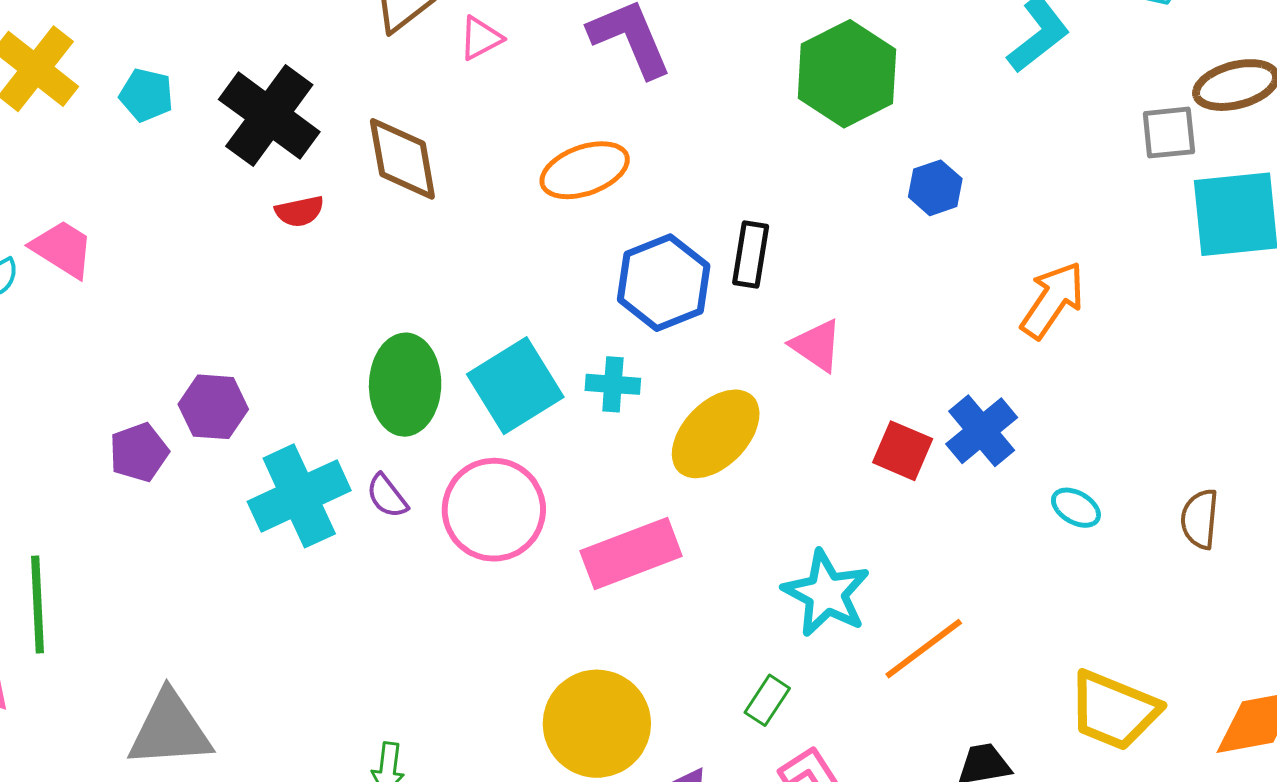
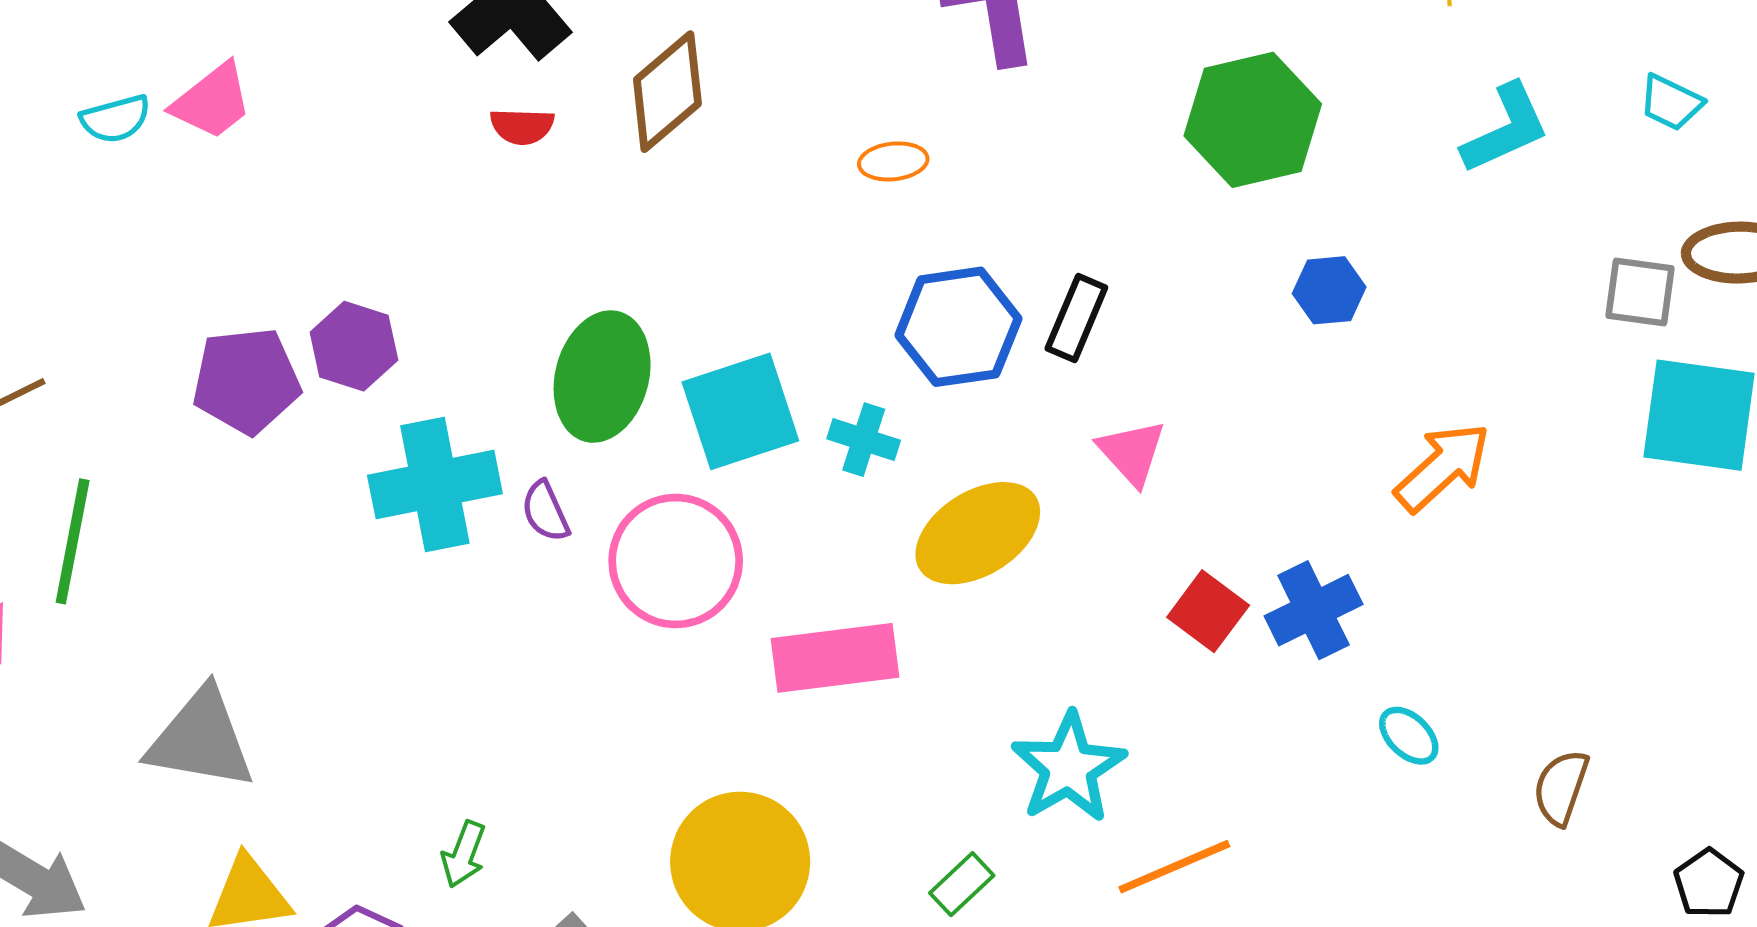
brown diamond: (402, 159) -> (667, 92), turned 46
orange ellipse: (585, 170) -> (893, 161), size x0.6
pink trapezoid: (62, 249) -> (212, 101), turned 96
purple pentagon: (139, 452) -> (246, 381), size x1.4

